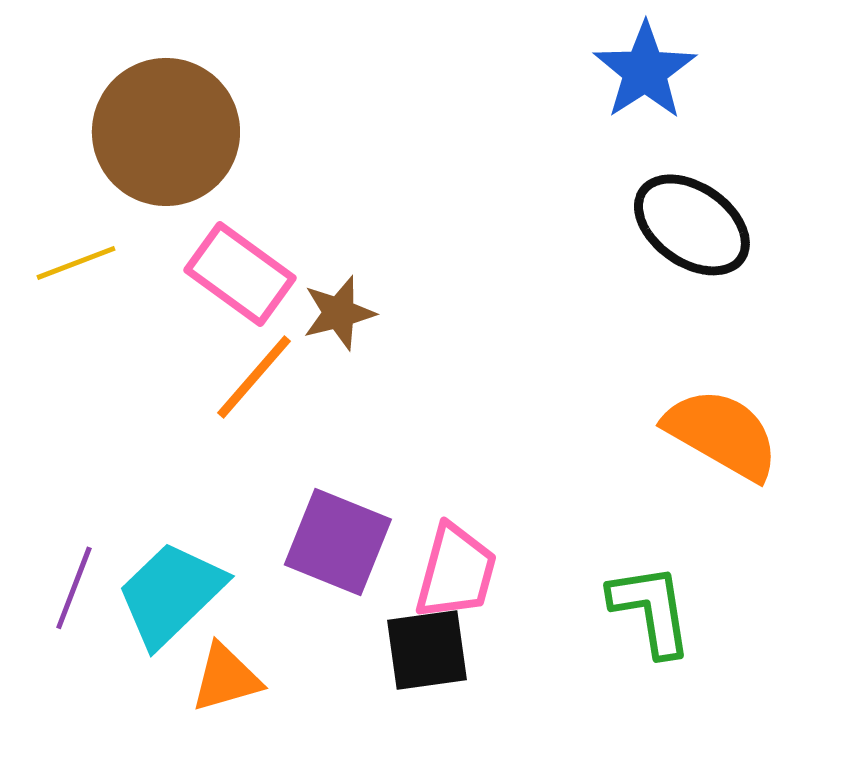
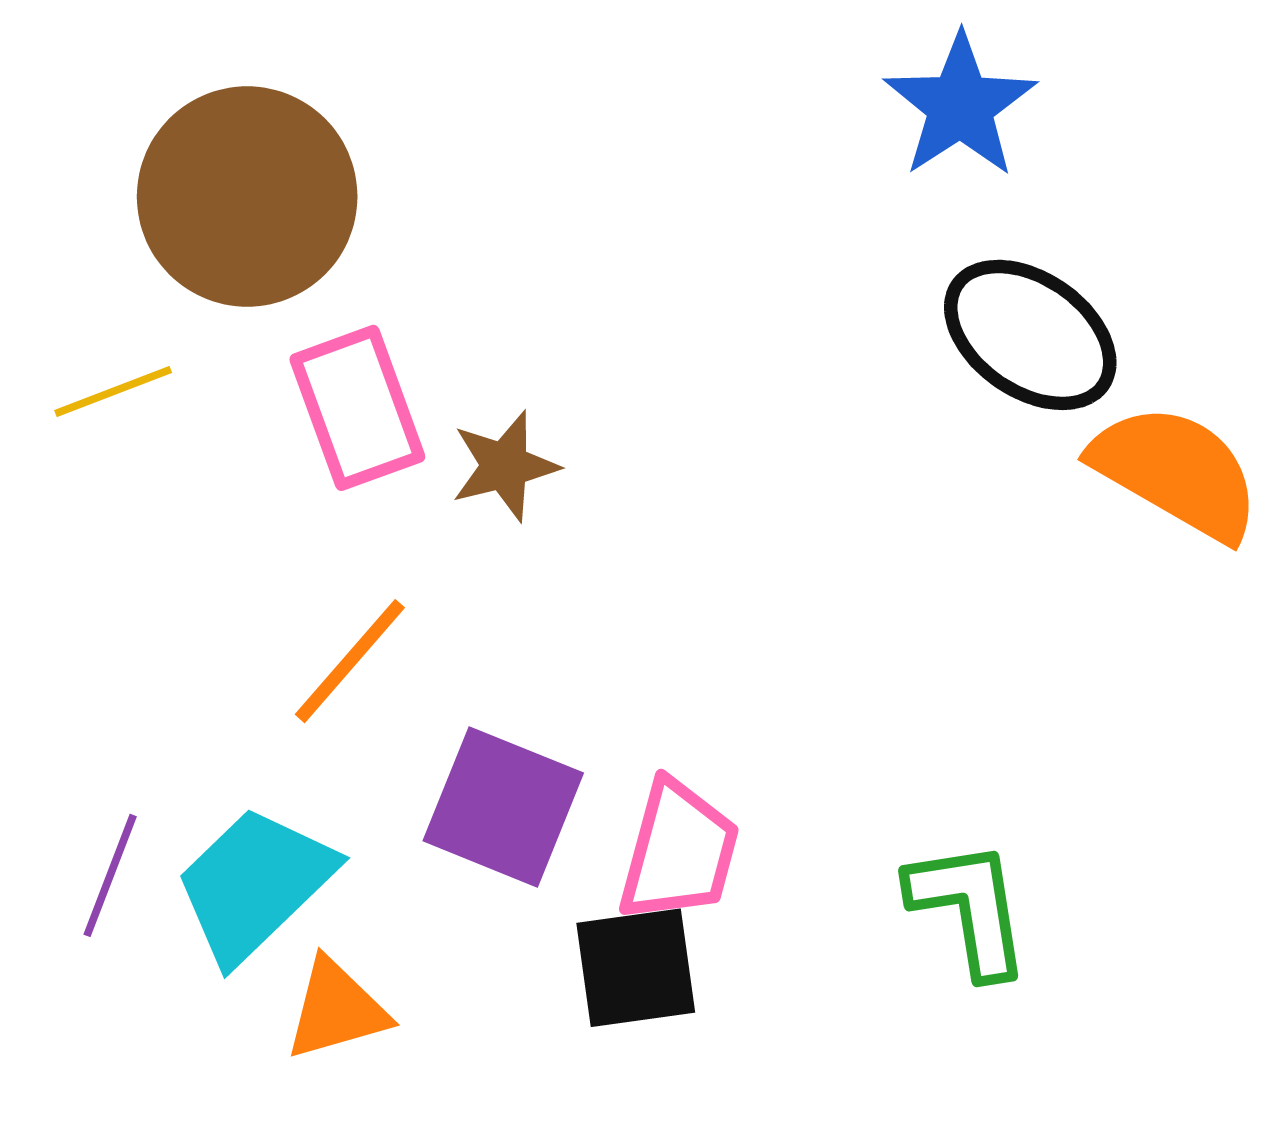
pink rectangle: (240, 274) -> (357, 408), turned 34
orange line: (254, 377) -> (350, 661), moved
orange semicircle: (722, 434) -> (1176, 472), moved

